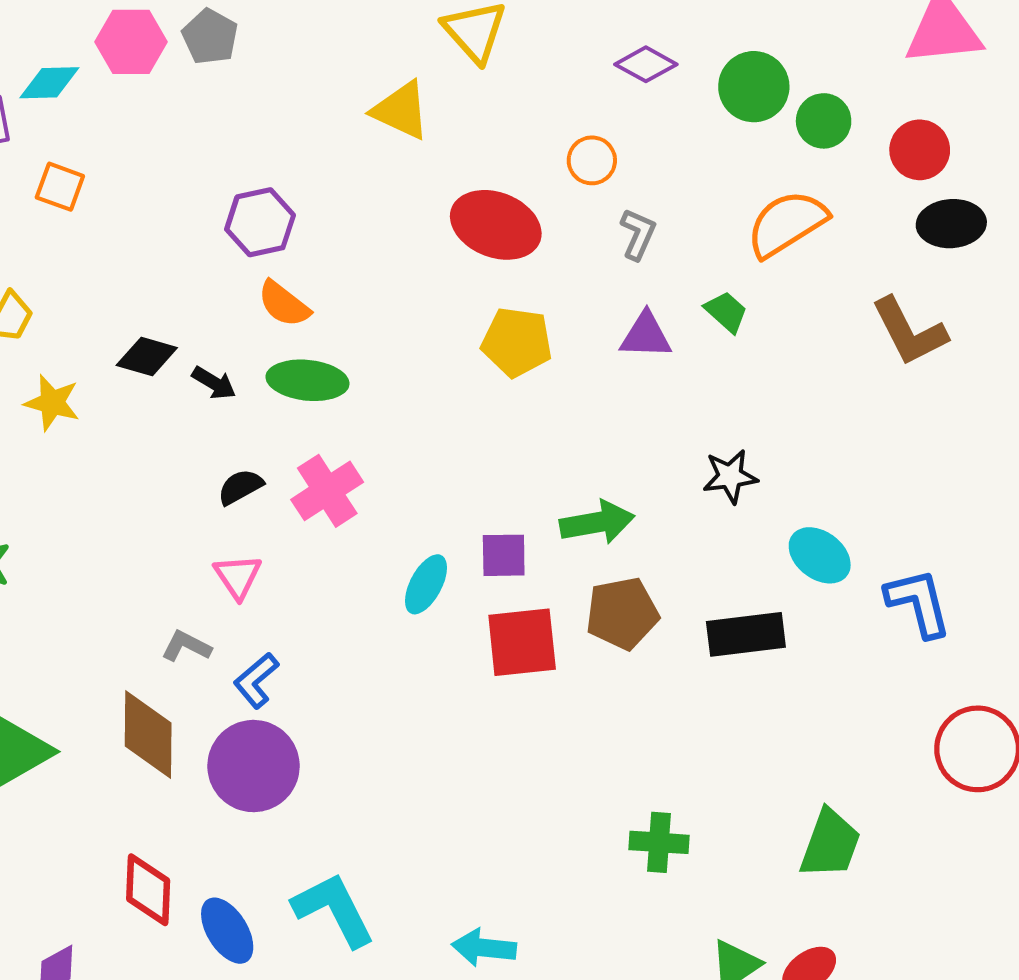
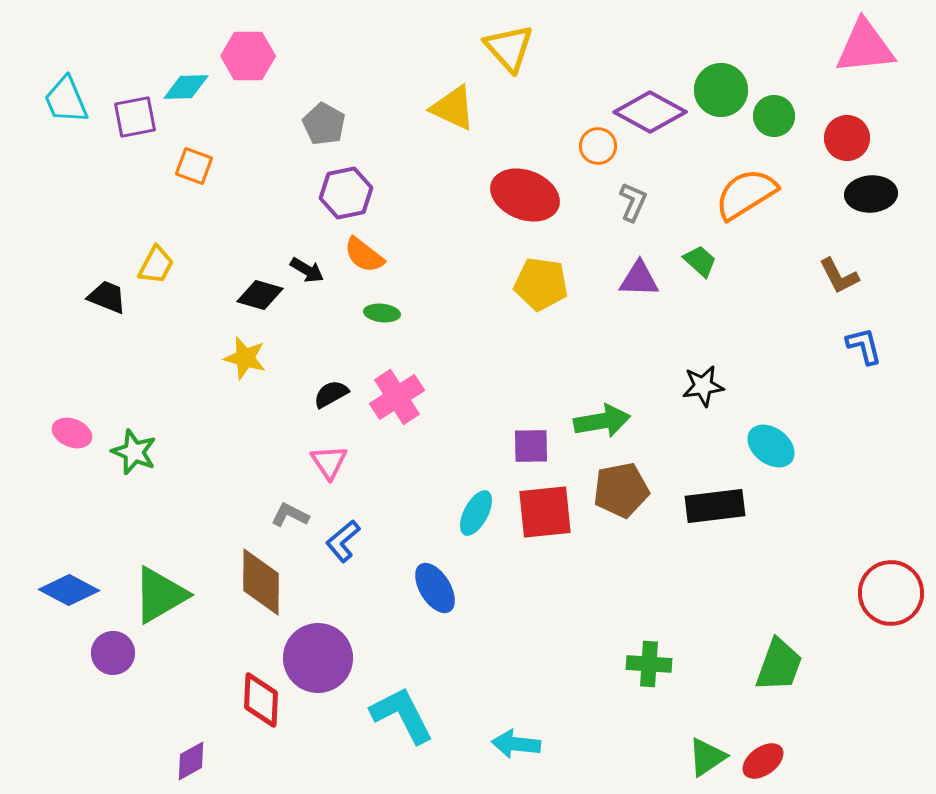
gray pentagon: (210, 37) -> (324, 124), moved
purple diamond: (646, 64) -> (650, 112), moved, size x1.5
brown L-shape: (909, 332) -> (839, 276), size x0.7
green ellipse: (307, 380) -> (382, 313), size x0.6
black arrow: (214, 383) -> (307, 270), moved
yellow star: (52, 403) -> (245, 358), moved
cyan ellipse: (426, 584) -> (476, 513), moved
blue L-shape: (918, 603) -> (864, 346), moved, size x0.7
purple circle: (254, 766) -> (318, 658), moved
blue ellipse: (227, 931) -> (435, 588), moved

